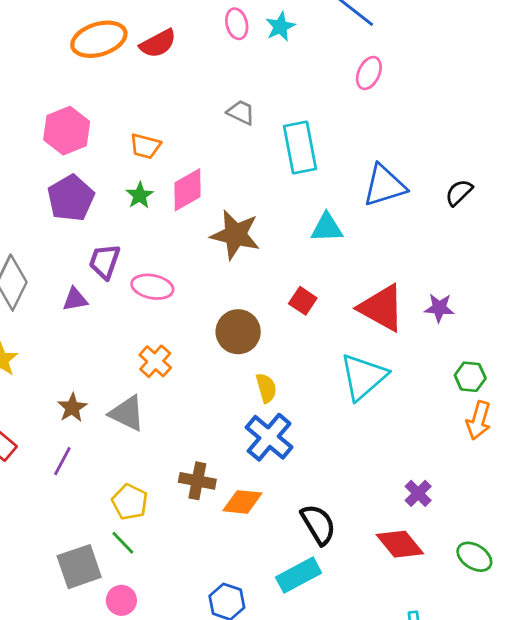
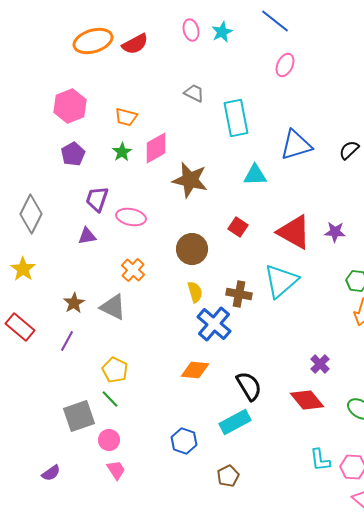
purple pentagon: (71, 198) -> (73, 154), size x0.7
purple triangle: (75, 299) -> (87, 236), moved
yellow semicircle: (266, 388) -> (195, 292), moved
brown cross: (197, 481) -> (239, 294), moved

